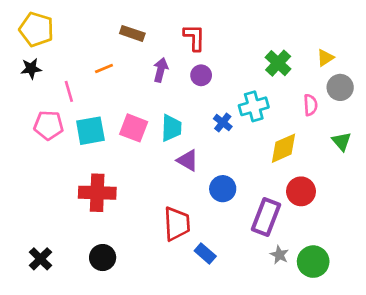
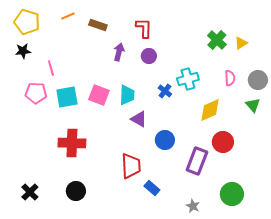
green cross: (278, 63) -> (217, 40), moved
orange line: (104, 69) -> (68, 16), moved
gray circle: (340, 87) -> (258, 80), moved
gray star: (279, 255) -> (193, 206), moved

